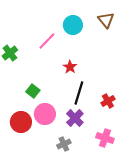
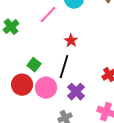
black line: (79, 93) -> (64, 67), moved
red circle: (21, 122) -> (22, 85), moved

